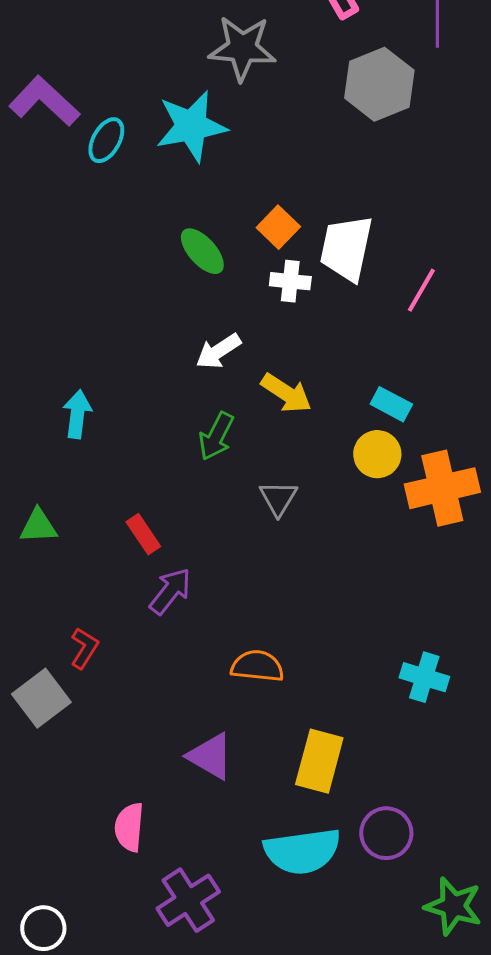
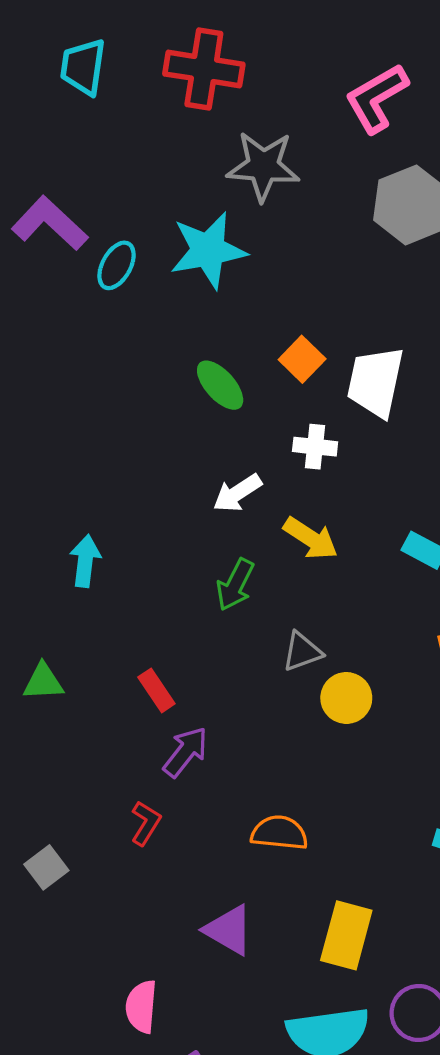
white cross: (290, 281) -> (315, 447), moved
yellow circle: (377, 454) -> (346, 698), moved
gray triangle: (278, 498) -> (302, 652), turned 39
red L-shape: (84, 648) -> (146, 823), moved
gray square: (41, 698) -> (46, 867), size x0.7

